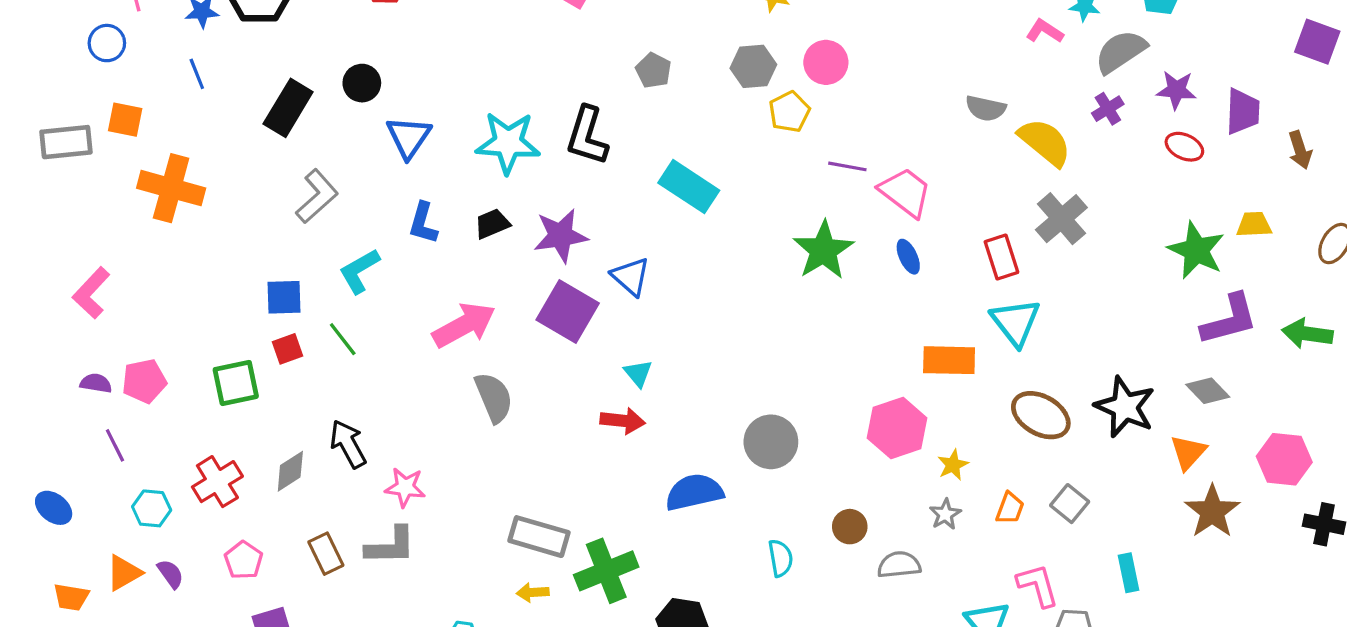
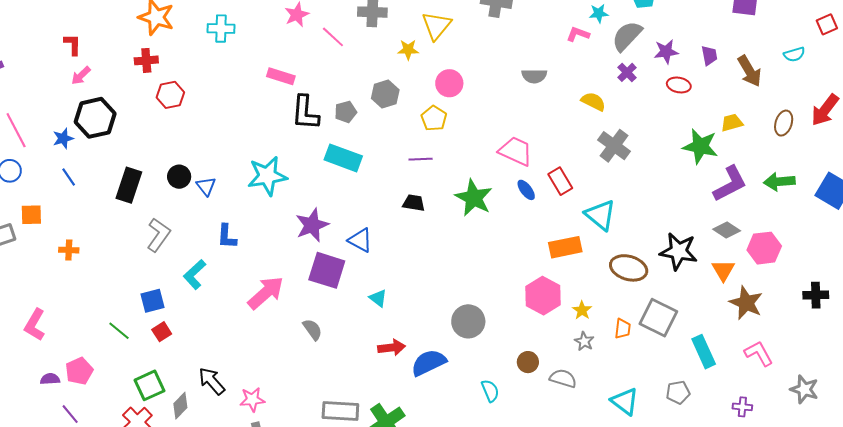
gray hexagon: (753, 66) -> (385, 94), moved
gray pentagon: (653, 70) -> (346, 112), turned -30
black circle: (362, 83) -> (179, 177), moved
gray semicircle: (986, 108) -> (534, 76), moved
purple trapezoid: (1243, 111) -> (709, 55), size x0.7
black L-shape: (587, 136) -> (305, 113), moved
blue triangle: (409, 137) -> (206, 186), size x0.7
yellow semicircle: (1045, 142) -> (593, 101), size x0.7
brown arrow: (1300, 150) -> (749, 71), size x1.4
purple line: (847, 166) -> (421, 159), moved
cyan rectangle: (689, 187) -> (343, 158), moved
orange cross: (171, 188) -> (69, 250), size x0.5
black trapezoid: (492, 224) -> (414, 203), moved, turned 45
red rectangle: (1001, 257) -> (560, 181), moved
green line: (343, 339) -> (119, 331), moved
green square: (236, 383) -> (150, 385), moved
gray semicircle: (494, 397) -> (312, 330), moved, size x0.7
red arrow: (623, 421) -> (392, 348), moved
pink hexagon: (1284, 459) -> (764, 248), moved
gray square: (1070, 504) -> (658, 318), size x1.6
gray semicircle: (899, 565) -> (563, 378), turned 36
cyan rectangle: (1128, 573) -> (704, 352), size x1.4
pink L-shape: (1038, 585) -> (759, 353), moved

